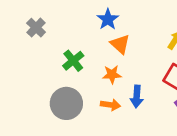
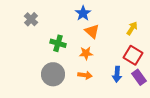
green cross: (73, 61) -> (58, 43), turned -35
blue arrow: (137, 97) -> (117, 74), moved

